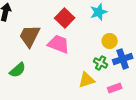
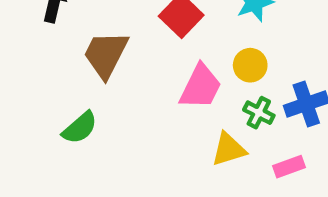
yellow circle: (110, 41) -> (250, 65), moved
pink trapezoid: (59, 44) -> (201, 87), moved, turned 95

